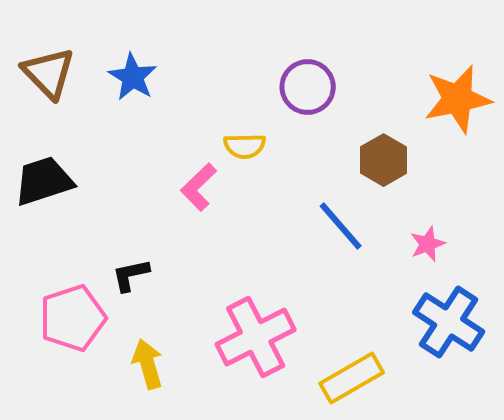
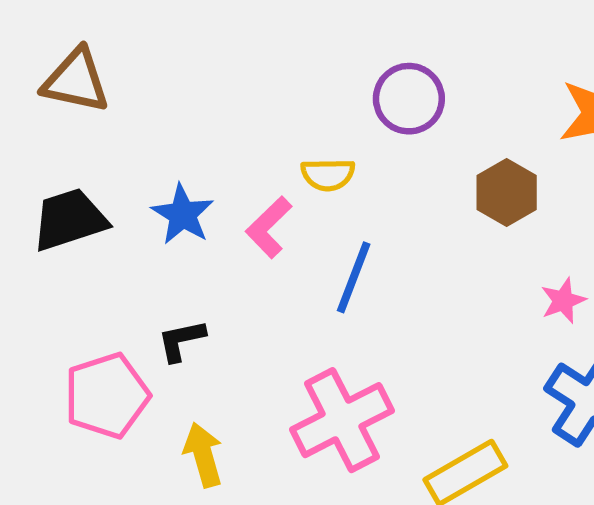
brown triangle: (49, 73) -> (76, 81), turned -34
blue star: (133, 77) -> (183, 214), moved
blue line: (341, 226) -> (354, 277), moved, turned 62

